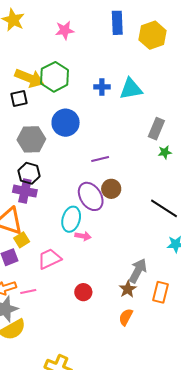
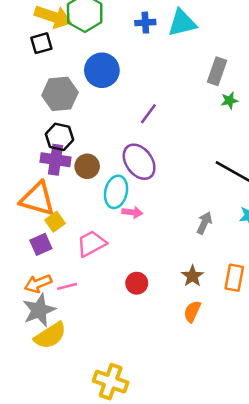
purple line: (100, 159) -> (148, 114), turned -36
brown circle: (111, 189) -> (87, 166), moved
gray arrow: (138, 271) -> (204, 223), moved, size x0.7

